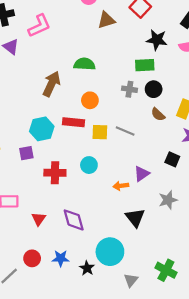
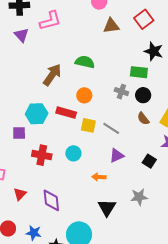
purple triangle: (142, 174) -> (117, 156), moved

